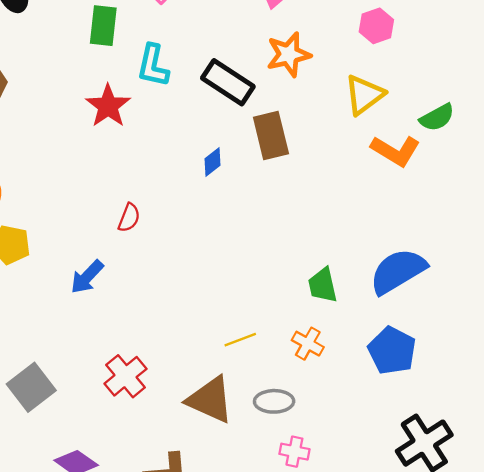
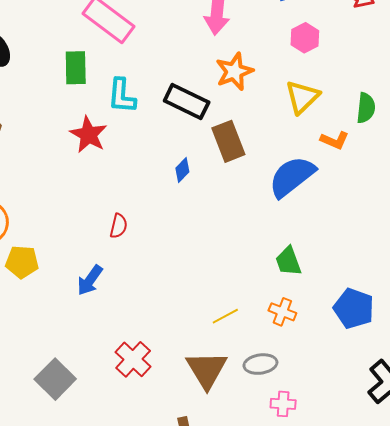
green semicircle: (437, 117) -> (366, 108), turned -48
orange L-shape: (395, 151) -> (335, 140), size x0.7
blue semicircle: (398, 271) -> (292, 177), moved
brown triangle: (210, 400) -> (207, 370), turned 42

